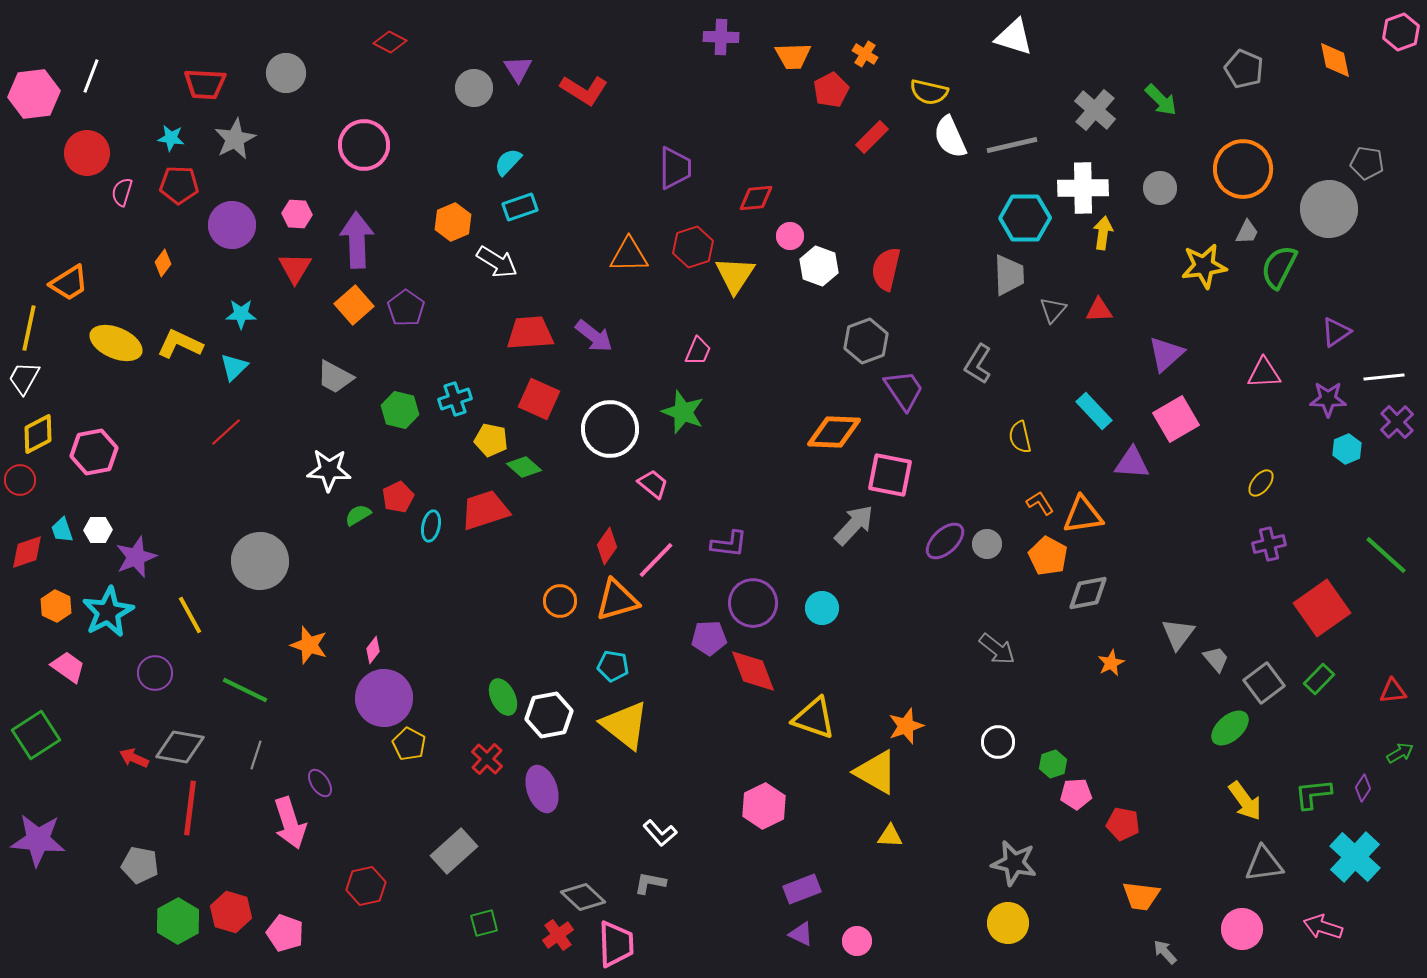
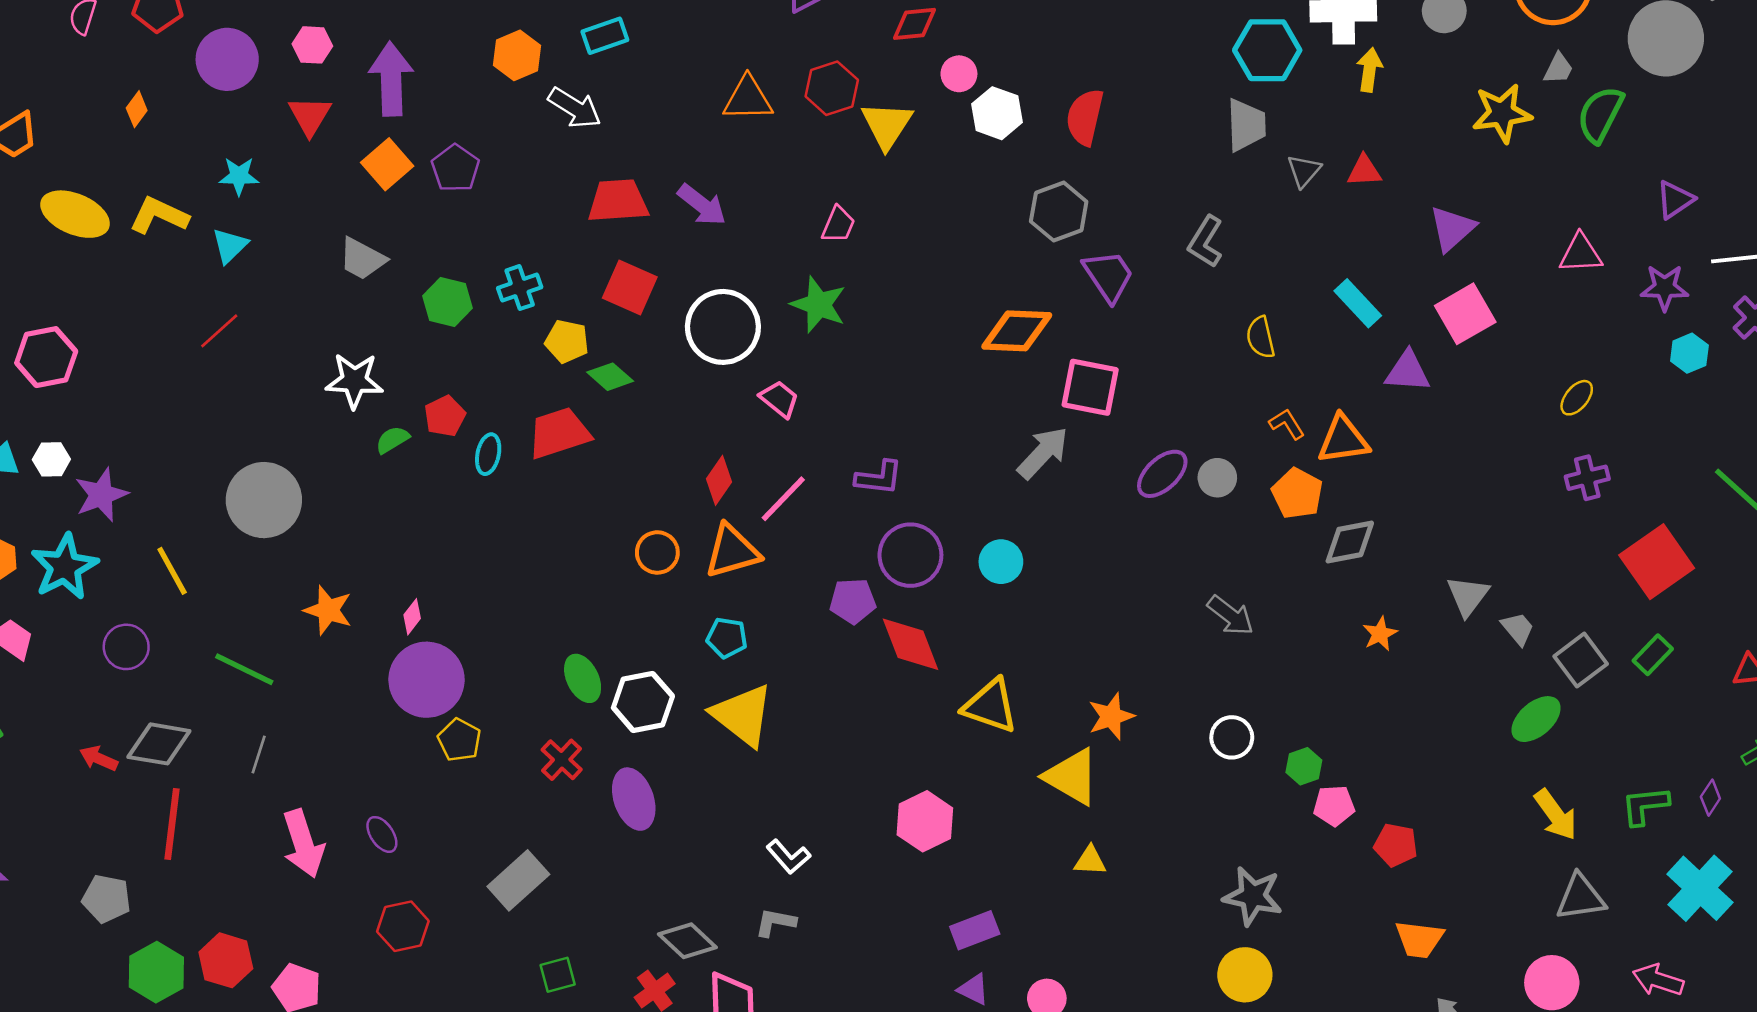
purple ellipse: (320, 783) -> (382, 834), moved

